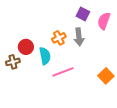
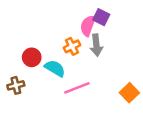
pink semicircle: (104, 21) -> (88, 26), moved
cyan semicircle: (45, 56) -> (55, 68), turned -48
brown cross: (13, 62) -> (16, 85), moved

